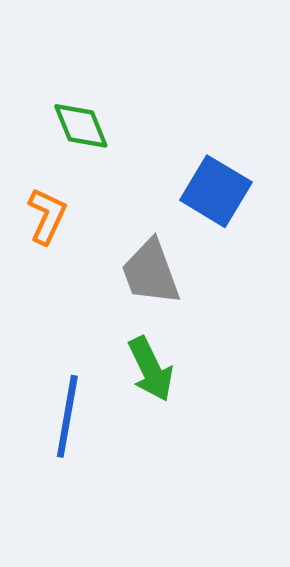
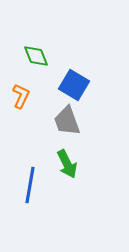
blue square: (216, 191) -> (74, 85), moved

